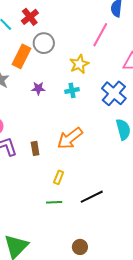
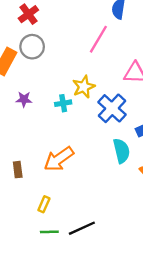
red cross: (30, 17) -> (28, 14), moved
yellow star: (79, 64) -> (84, 87), moved
green line: (54, 202) -> (49, 232), moved

